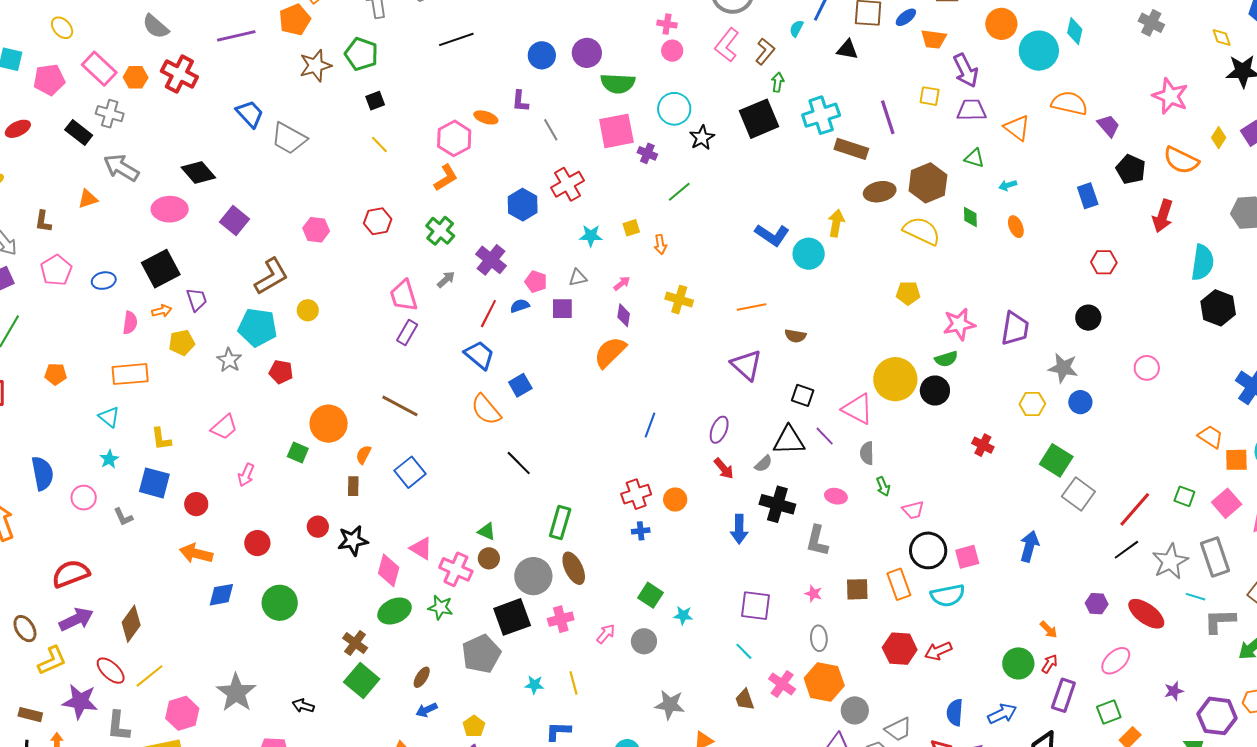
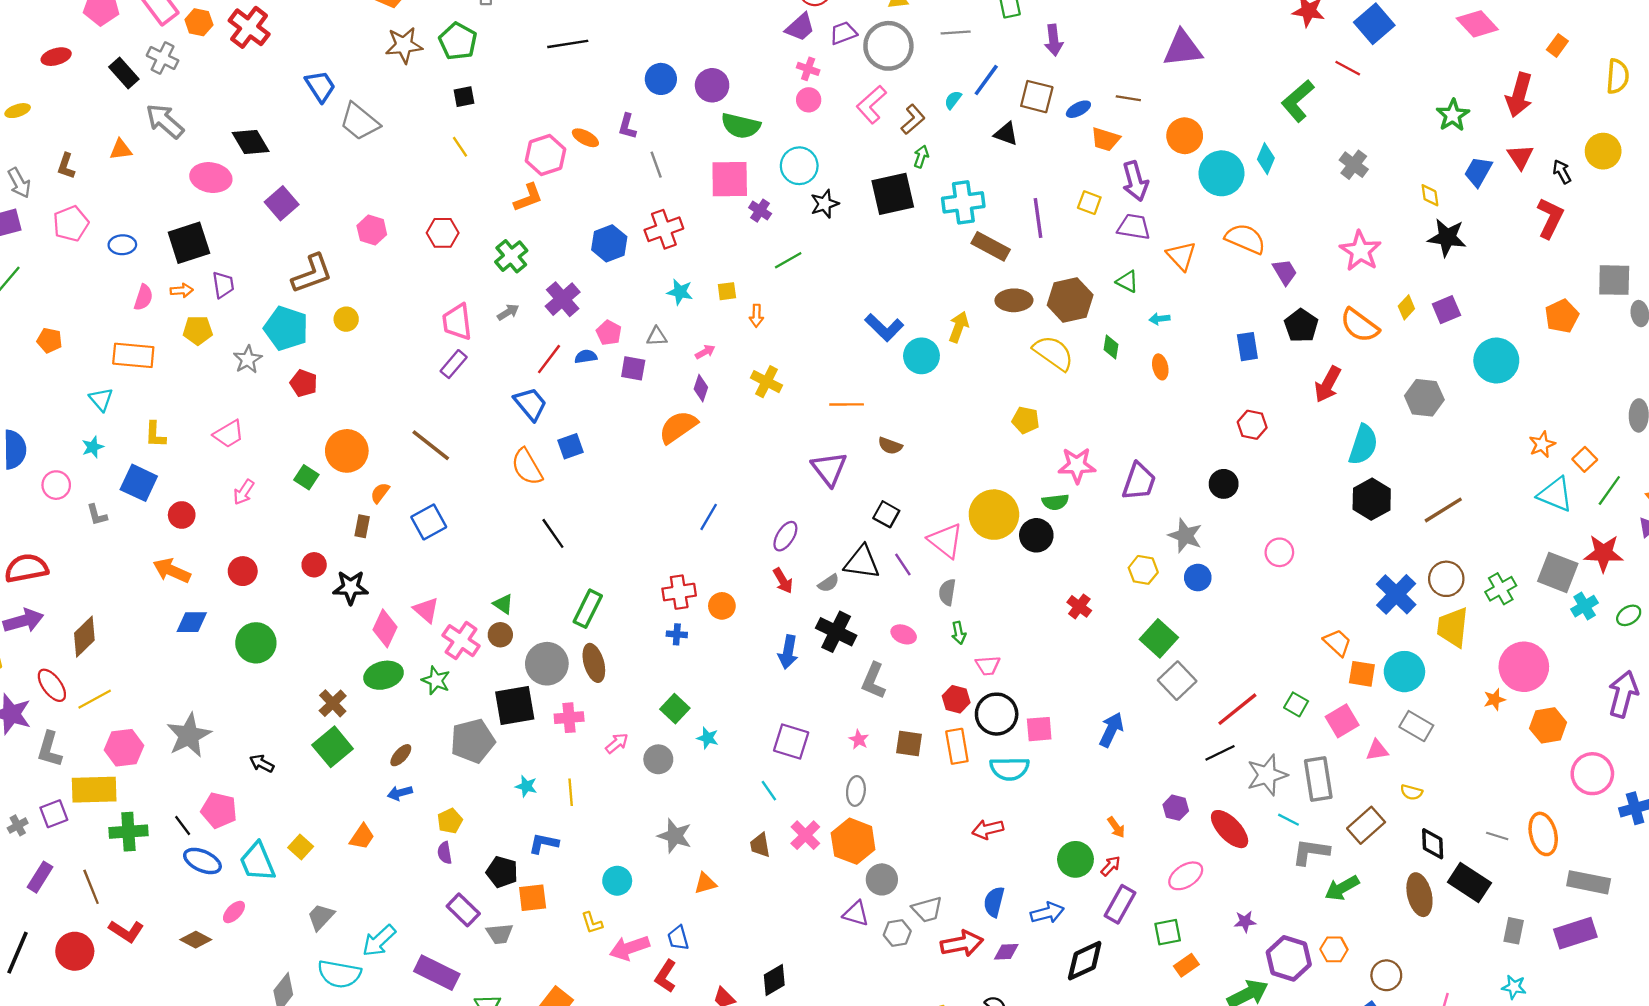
red hexagon: (900, 649) -> (956, 699), moved, size x0.7

